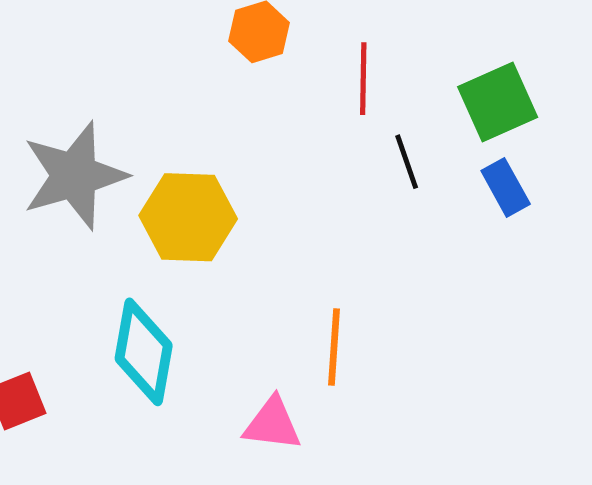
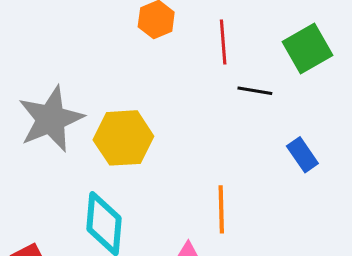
black line: (407, 162) -> (255, 91), turned -56
blue rectangle: (506, 187) -> (302, 155), moved

